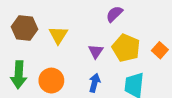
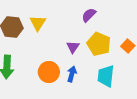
yellow triangle: (58, 35) -> (38, 23), moved
orange circle: (51, 81) -> (49, 72), moved

